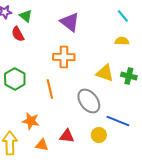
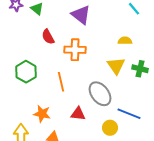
red semicircle: (18, 34) -> (48, 37), moved
yellow semicircle: (122, 41) -> (125, 41), moved
yellow triangle: (105, 73) -> (116, 66), turned 36
red triangle: (67, 136) -> (78, 114), moved

